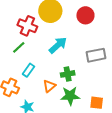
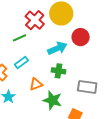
red circle: (85, 15) -> (81, 37), moved
gray rectangle: (96, 55) -> (87, 87), moved
green cross: (68, 74) -> (59, 71), moved

